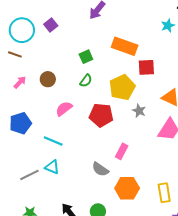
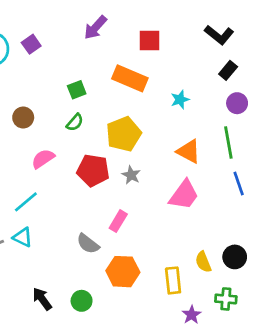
cyan star: (168, 26) -> (180, 100), moved
red square: (146, 67) -> (150, 41), moved
gray star: (139, 111) -> (131, 175), moved
cyan line: (53, 141) -> (26, 202), turned -66

